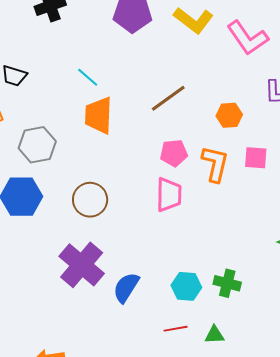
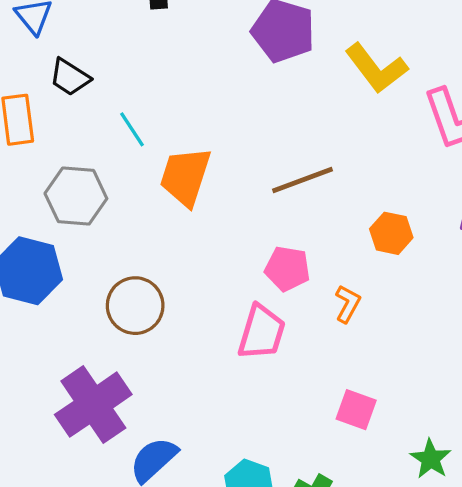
cyan line: (88, 77) -> (132, 129), moved
pink square: (256, 158) -> (356, 410), moved
orange L-shape: (215, 164) -> (348, 304), size x0.6

